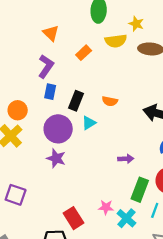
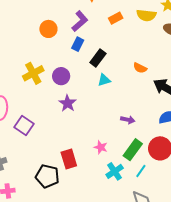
orange semicircle: (110, 101) -> (140, 68), moved
orange circle: (18, 110) -> (48, 29), moved
purple circle: (58, 129) -> (61, 76), moved, size x0.7
pink star: (106, 207) -> (101, 147), moved

